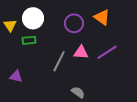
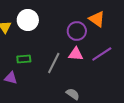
purple circle: (74, 23) -> (77, 31), moved
green rectangle: (29, 40) -> (24, 59), moved

